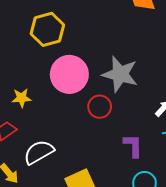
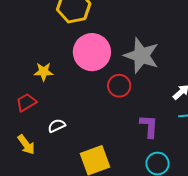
white semicircle: (39, 152) -> (57, 126), size x0.6

